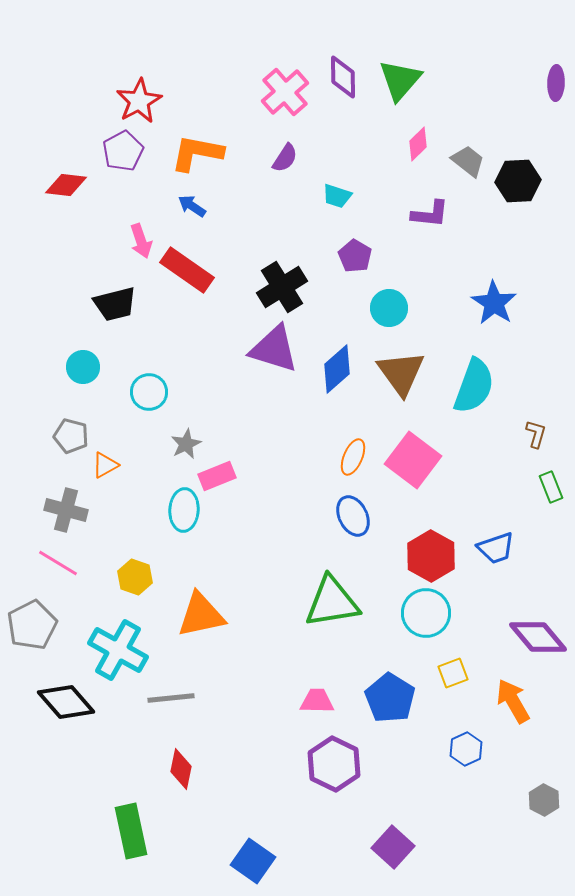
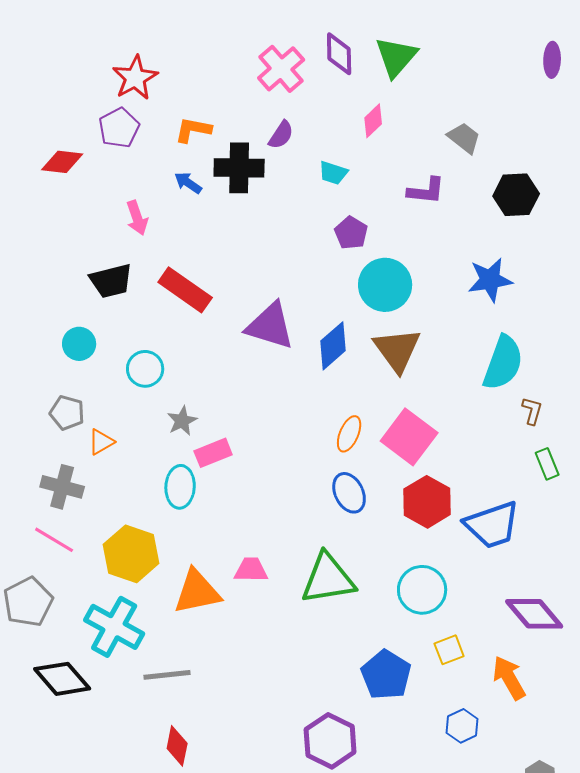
pink diamond: (418, 144) -> (373, 121), moved
orange L-shape: (197, 153) -> (193, 130), size x0.7
black hexagon: (518, 181) -> (516, 195), moved
red rectangle: (187, 270) -> (185, 290), moved
black cross: (282, 287) -> (239, 168), moved, turned 33
blue star: (494, 303) -> (490, 280), turned 30
cyan circle: (389, 308) -> (385, 285), size x1.4
cyan semicircle: (474, 386) -> (503, 363), moved
blue trapezoid: (496, 548) -> (492, 525), size x1.5
red hexagon: (431, 556) -> (427, 502), moved
yellow hexagon: (135, 577) -> (131, 554), size x1.6
pink trapezoid: (317, 701) -> (251, 570), moved

